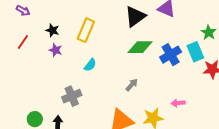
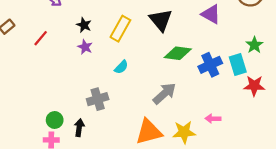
black triangle: (135, 16) -> (161, 20), moved, turned -40
red line: (23, 42) -> (41, 38), moved
gray arrow: (132, 85) -> (164, 94), size x1.6

